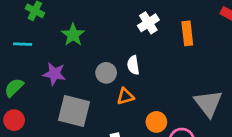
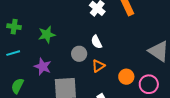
green star: (73, 35) -> (47, 35), turned -30
purple star: (54, 74) -> (43, 67), turned 30

